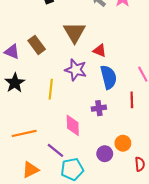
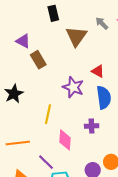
brown triangle: (75, 32) -> (76, 36), moved
purple triangle: (12, 52) -> (23, 41), moved
yellow line: (51, 89) -> (48, 114), moved

